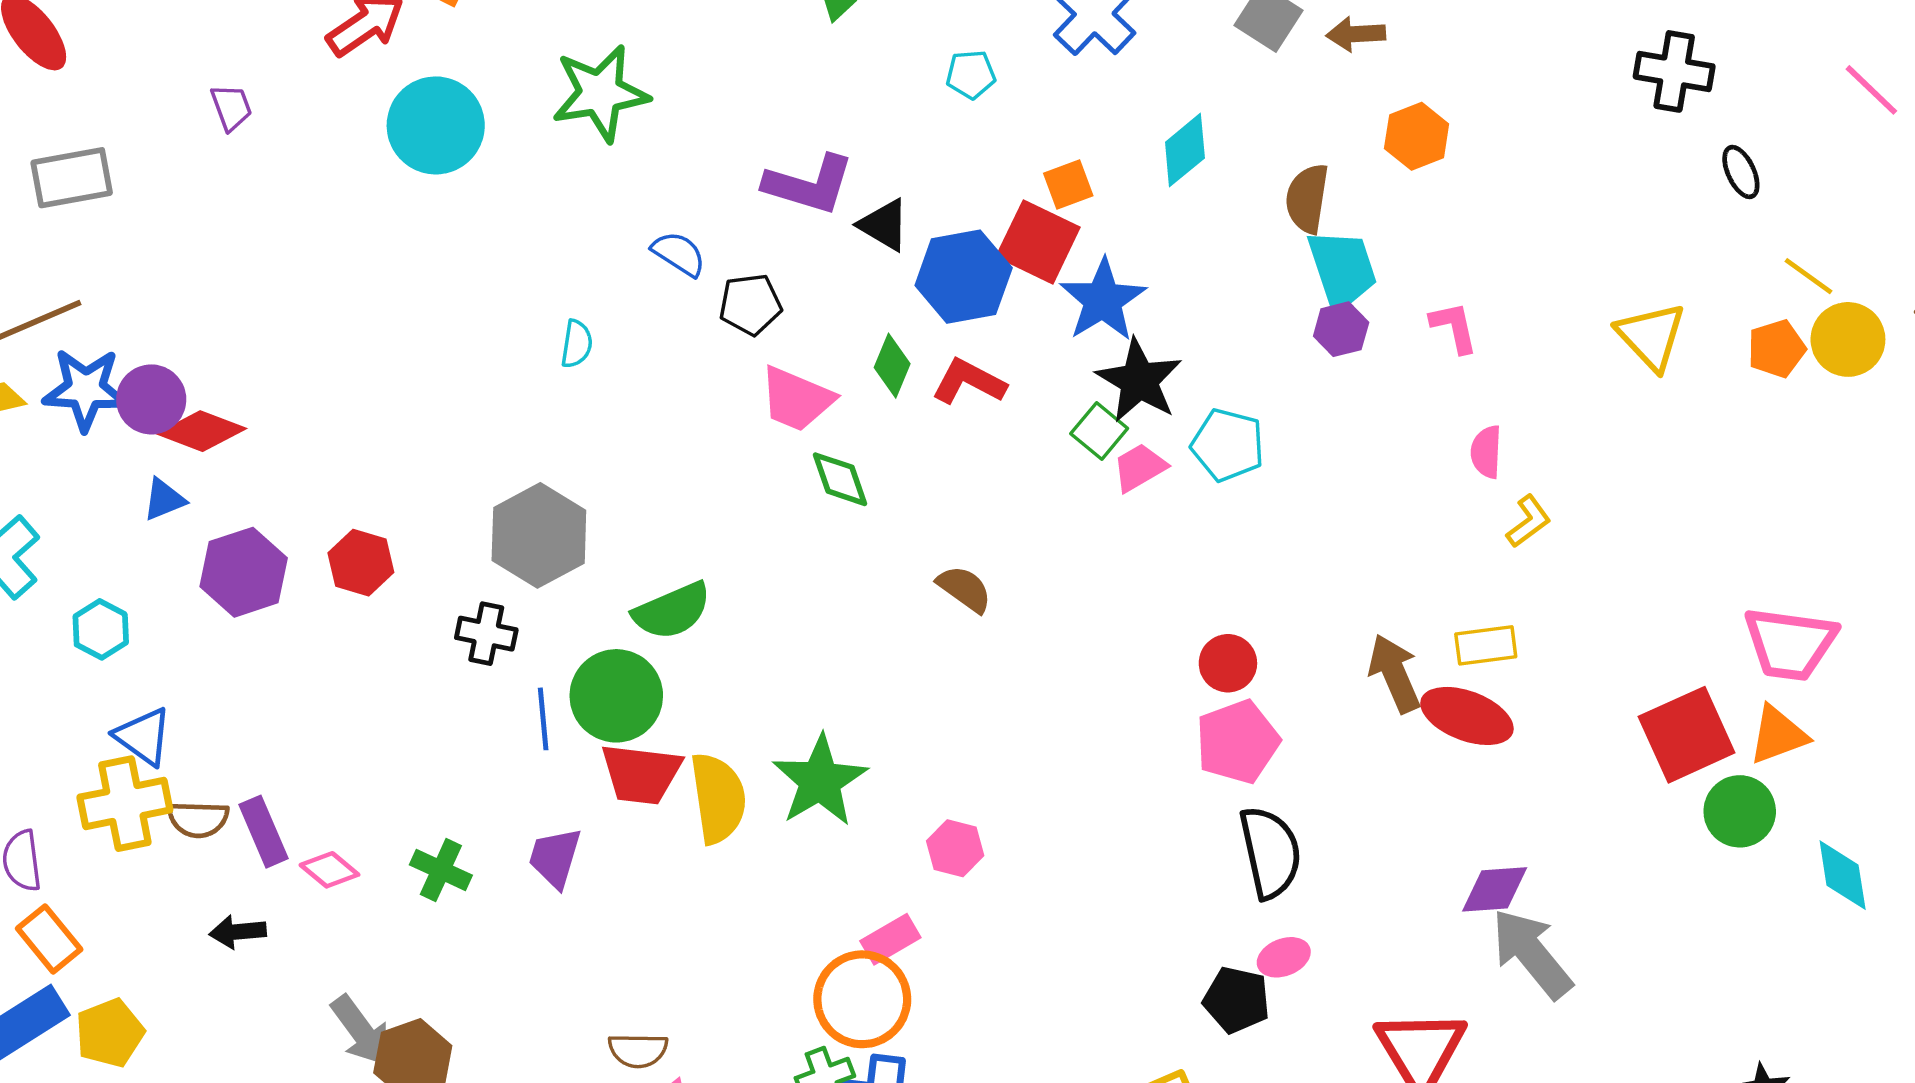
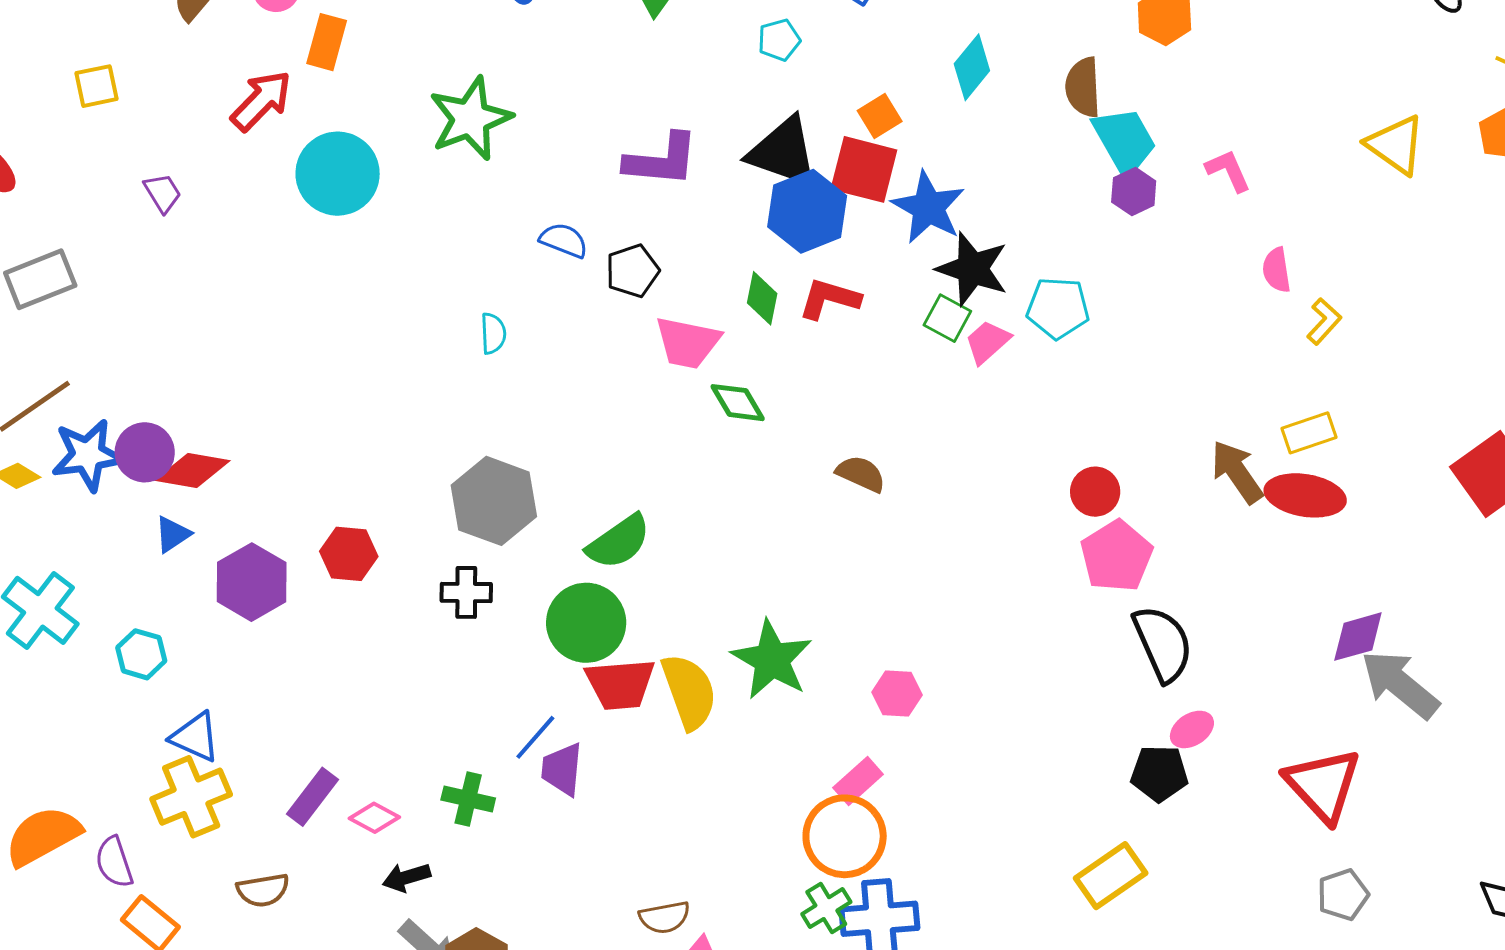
black triangle: (884, 225) -> (783, 152), moved, size x1.6
blue line: (543, 719) -> (535, 737), moved, turned 58
brown semicircle: (198, 819) -> (263, 890), moved
purple rectangle: (264, 832) -> (312, 797), turned 72
black arrow: (238, 932) -> (406, 877), moved

